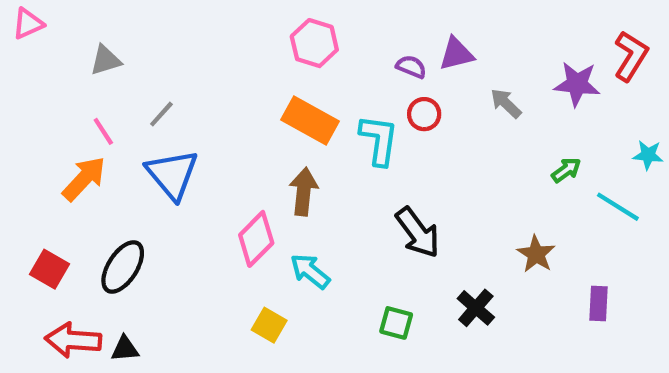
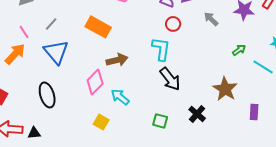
orange rectangle: (310, 121) -> (98, 27), moved
cyan L-shape: (379, 140) -> (161, 49), moved
brown arrow: (304, 192) -> (117, 60), turned 70
brown star: (536, 254) -> (225, 89), size x1.4
black ellipse: (123, 267) -> (47, 95), moved, turned -50

